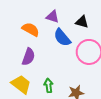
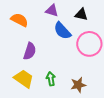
orange semicircle: (31, 29) -> (19, 20), moved

